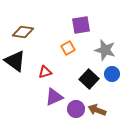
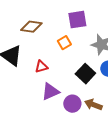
brown diamond: (23, 32) -> (31, 27), moved

